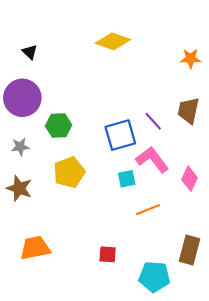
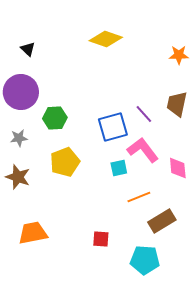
pink diamond: (189, 179) -> (178, 168), turned -30
brown rectangle: (189, 250) -> (162, 221), moved, turned 44

